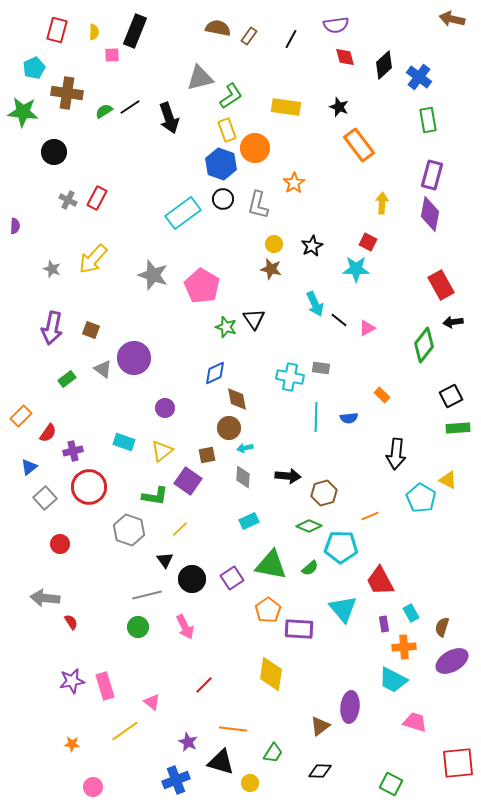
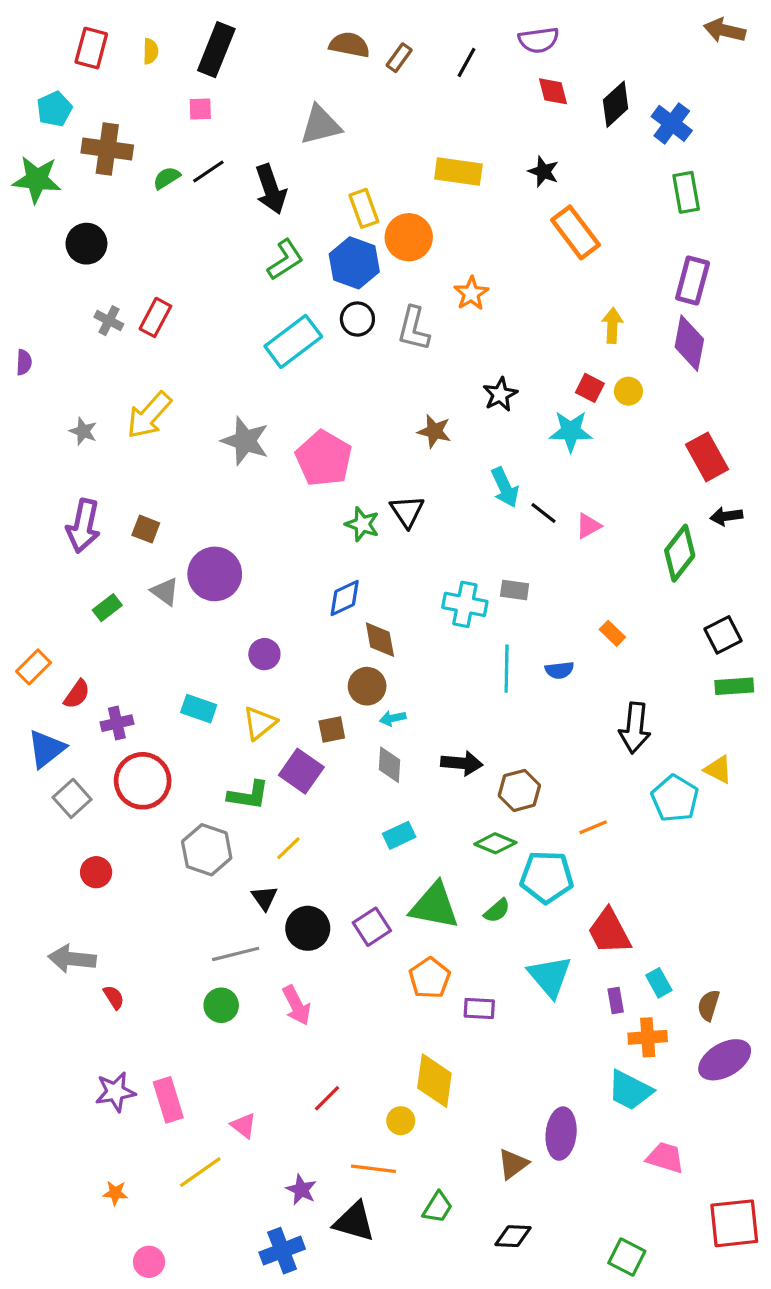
pink square: (112, 55) -> (200, 109), moved
green L-shape: (231, 96) -> (285, 260), moved
yellow circle: (274, 244) -> (628, 391), moved
blue triangle: (29, 467) -> (46, 749), size x1.5
purple rectangle: (299, 629) -> (479, 1008), size x0.7
yellow circle: (250, 783) -> (401, 1121), moved

